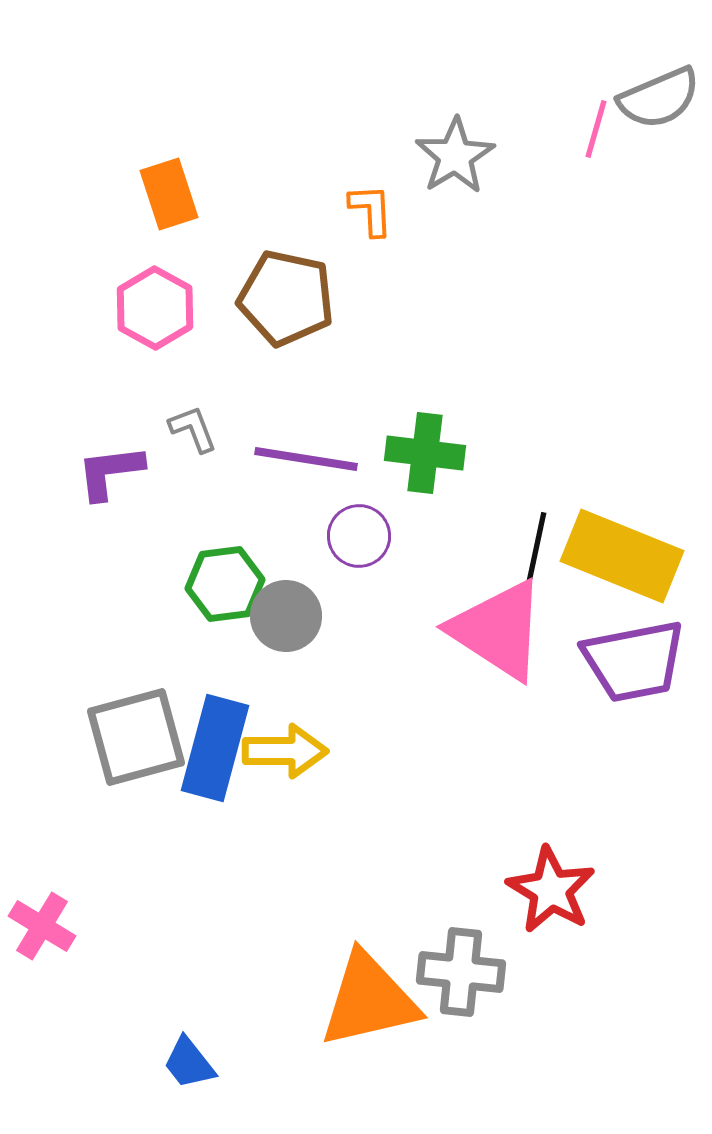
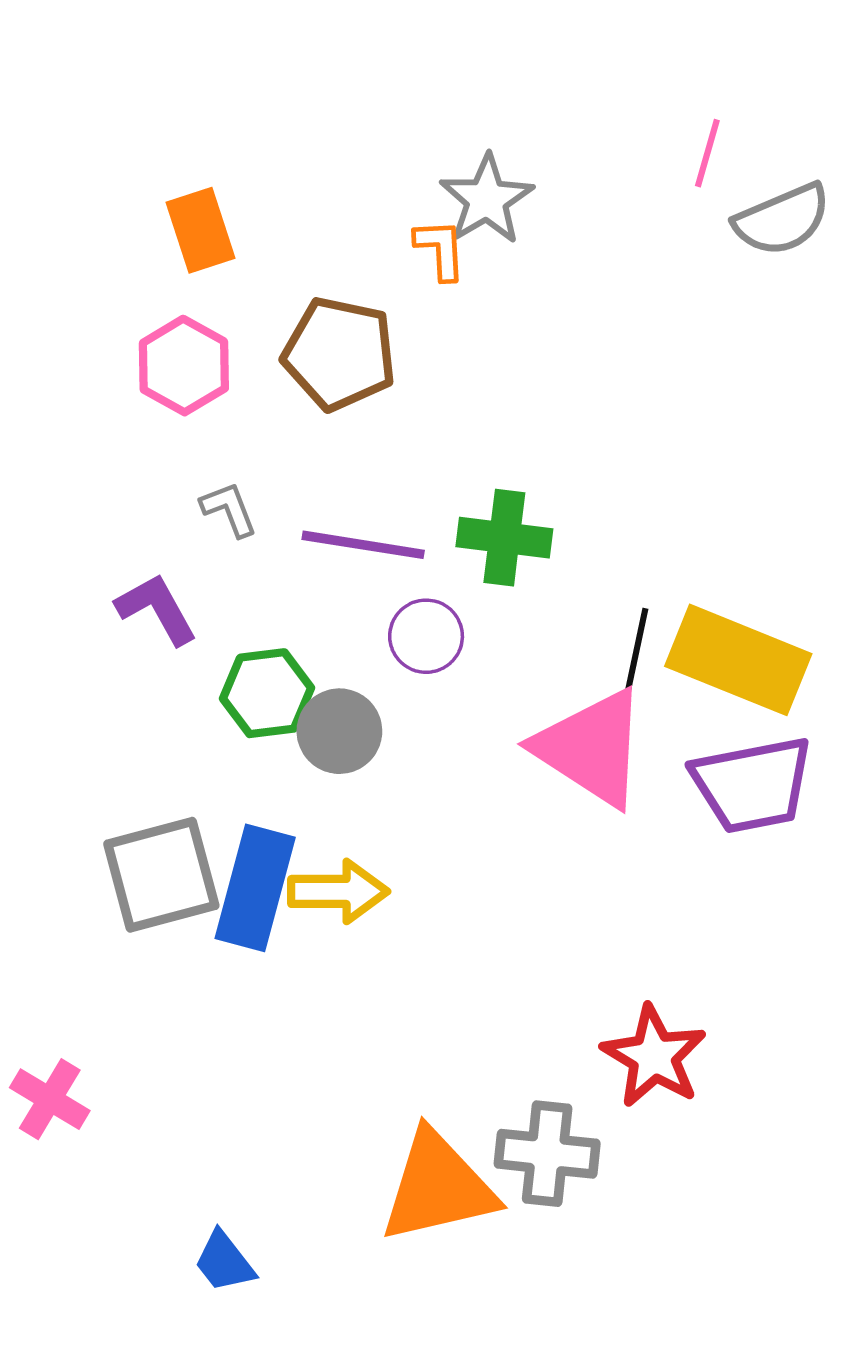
gray semicircle: (659, 98) -> (782, 220), moved
gray star: (455, 156) -> (487, 199), moved
purple L-shape: (110, 472) -> (157, 609), moved, turned 68

